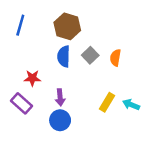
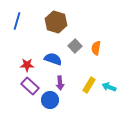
blue semicircle: (64, 56) -> (53, 59), moved, turned 108
purple arrow: (60, 97) -> (60, 83), moved
purple rectangle: (22, 103) -> (30, 86), moved

